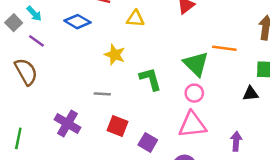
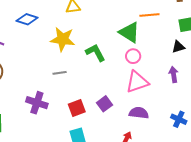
yellow star: (115, 55) -> (63, 39), size x1.4
red square: (118, 126) -> (77, 108), moved, turned -30
purple arrow: (236, 141) -> (174, 75), moved
purple square: (148, 142) -> (104, 104), turned 35

